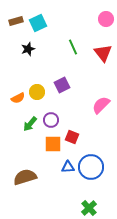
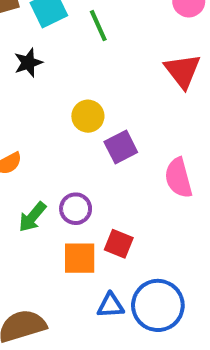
green line: (73, 47) -> (98, 26), moved
purple square: (62, 85) -> (121, 147), moved
yellow circle: (37, 92) -> (88, 116), moved
pink semicircle: (101, 105) -> (178, 178), turned -60

